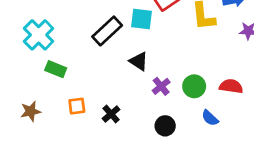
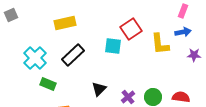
black rectangle: (107, 31) -> (73, 55), moved
black triangle: (139, 61) -> (99, 89), moved, turned 42

